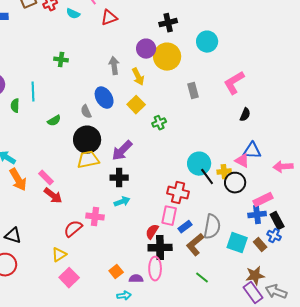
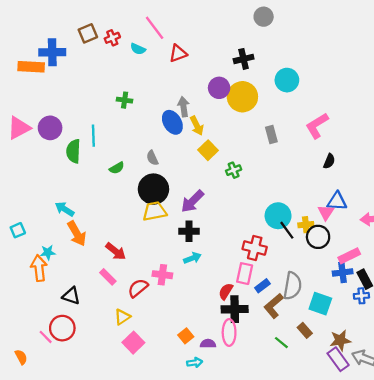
yellow arrow: (138, 77) -> (197, 126), moved
blue ellipse: (104, 98) -> (172, 122), moved
green semicircle: (15, 106) -> (73, 151), size x1.5
pink triangle: (242, 161) -> (326, 212), turned 35
pink rectangle: (46, 178) -> (108, 277), moved
blue cross: (274, 236) -> (361, 296), turned -32
brown rectangle: (260, 245) -> (305, 330), moved

